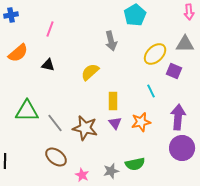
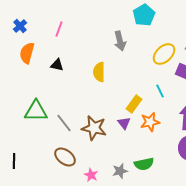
blue cross: (11, 15) -> (20, 26), moved, turned -32
orange semicircle: (18, 53) -> (27, 53), turned 145
yellow semicircle: (90, 72) -> (99, 72), turned -48
yellow rectangle: (113, 101) -> (134, 104), moved, turned 36

